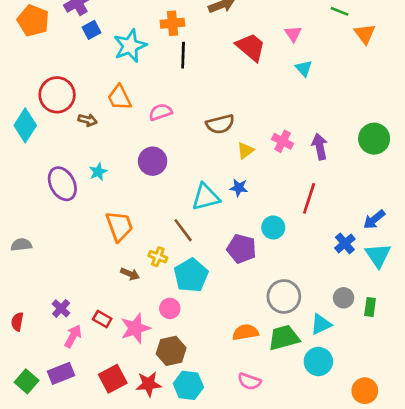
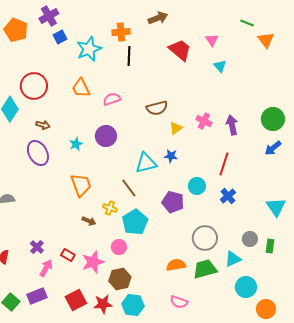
brown arrow: (88, 120) -> (43, 125), moved
cyan star: (98, 172) -> (76, 144), moved
blue arrow: (374, 220) -> (273, 148), moved
blue cross: (345, 243) -> (228, 196), moved
cyan circle: (318, 361) -> (246, 287), moved

